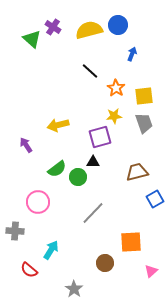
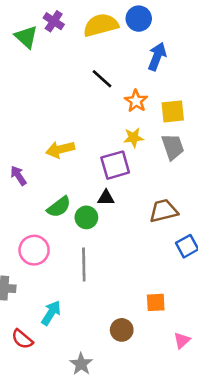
blue arrow: (132, 54) -> (157, 56), size x1.5
gray line: (93, 213) -> (84, 265), moved, turned -45
orange square: (131, 242) -> (156, 302), size x0.7

